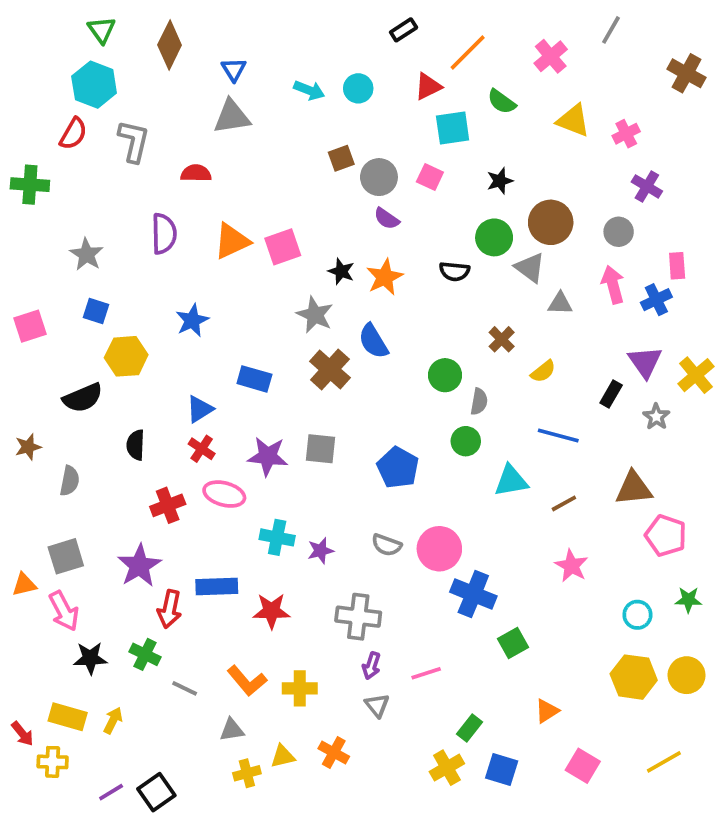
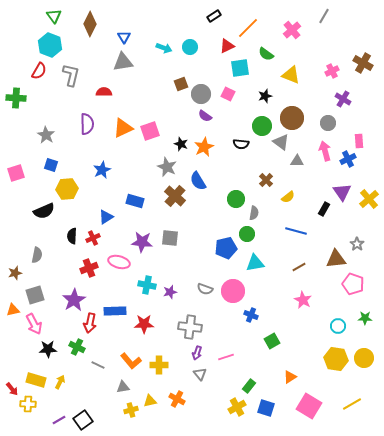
brown cross: (687, 73) -> (363, 63), moved
yellow triangle: (573, 120) -> (291, 75), moved
gray star: (656, 417) -> (357, 244), moved
brown star: (28, 447) -> (15, 273), moved
red cross: (202, 449) -> (93, 238), moved, turned 32
blue pentagon: (398, 468) -> (226, 248), moved, turned 30
cyan triangle: (511, 481) -> (255, 263), moved
blue cross: (473, 594) -> (251, 315), size x0.6
pink square: (583, 766) -> (309, 406), size x1.4

